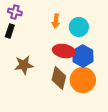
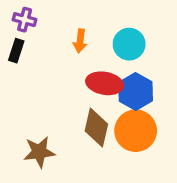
orange arrow: (56, 21) -> (80, 41), moved
brown star: (24, 65) -> (39, 152), moved

